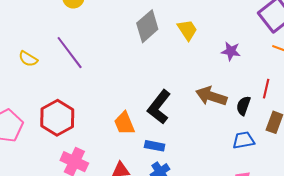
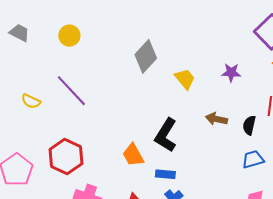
yellow trapezoid: (187, 30) -> (185, 79), moved
brown arrow: (211, 96) -> (216, 119), size x0.7

